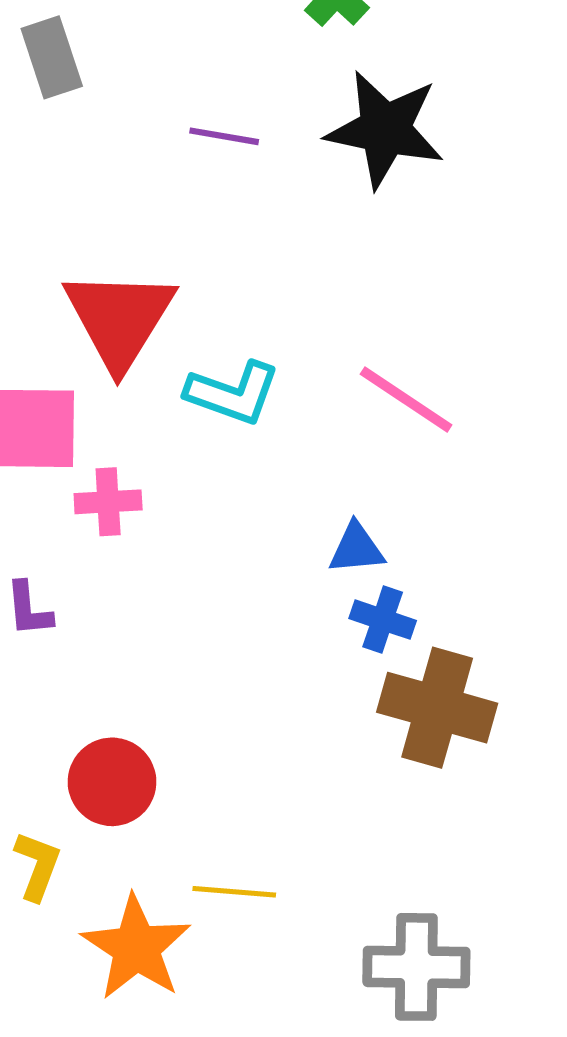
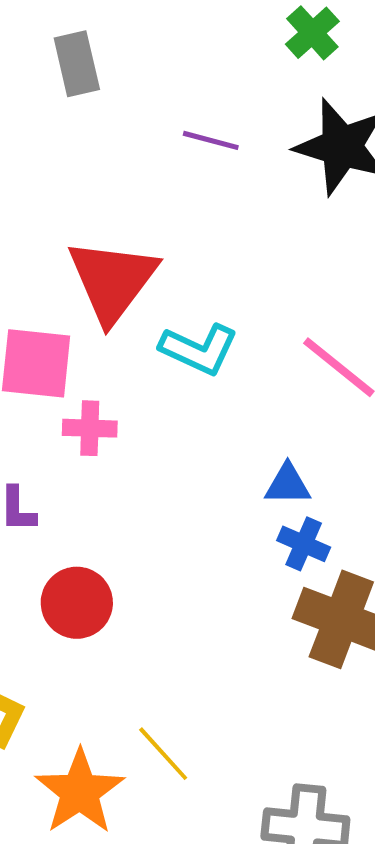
red circle: (112, 782) -> (77, 603), moved
yellow line: (234, 892) -> (163, 754), turned 38

